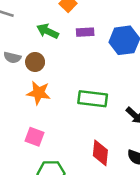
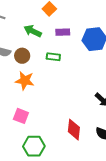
green rectangle: (93, 99) -> (53, 57), moved, size x0.6

